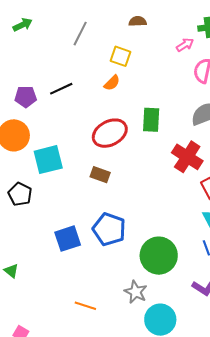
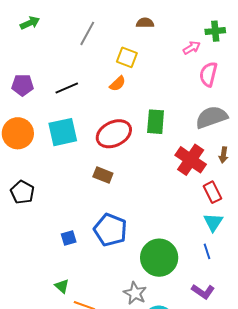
purple pentagon: (26, 97) -> (23, 85), moved
cyan square: (48, 160) -> (63, 132), moved
blue square: (68, 239) -> (69, 238), size x0.6
green triangle: (11, 271) -> (62, 286), moved

